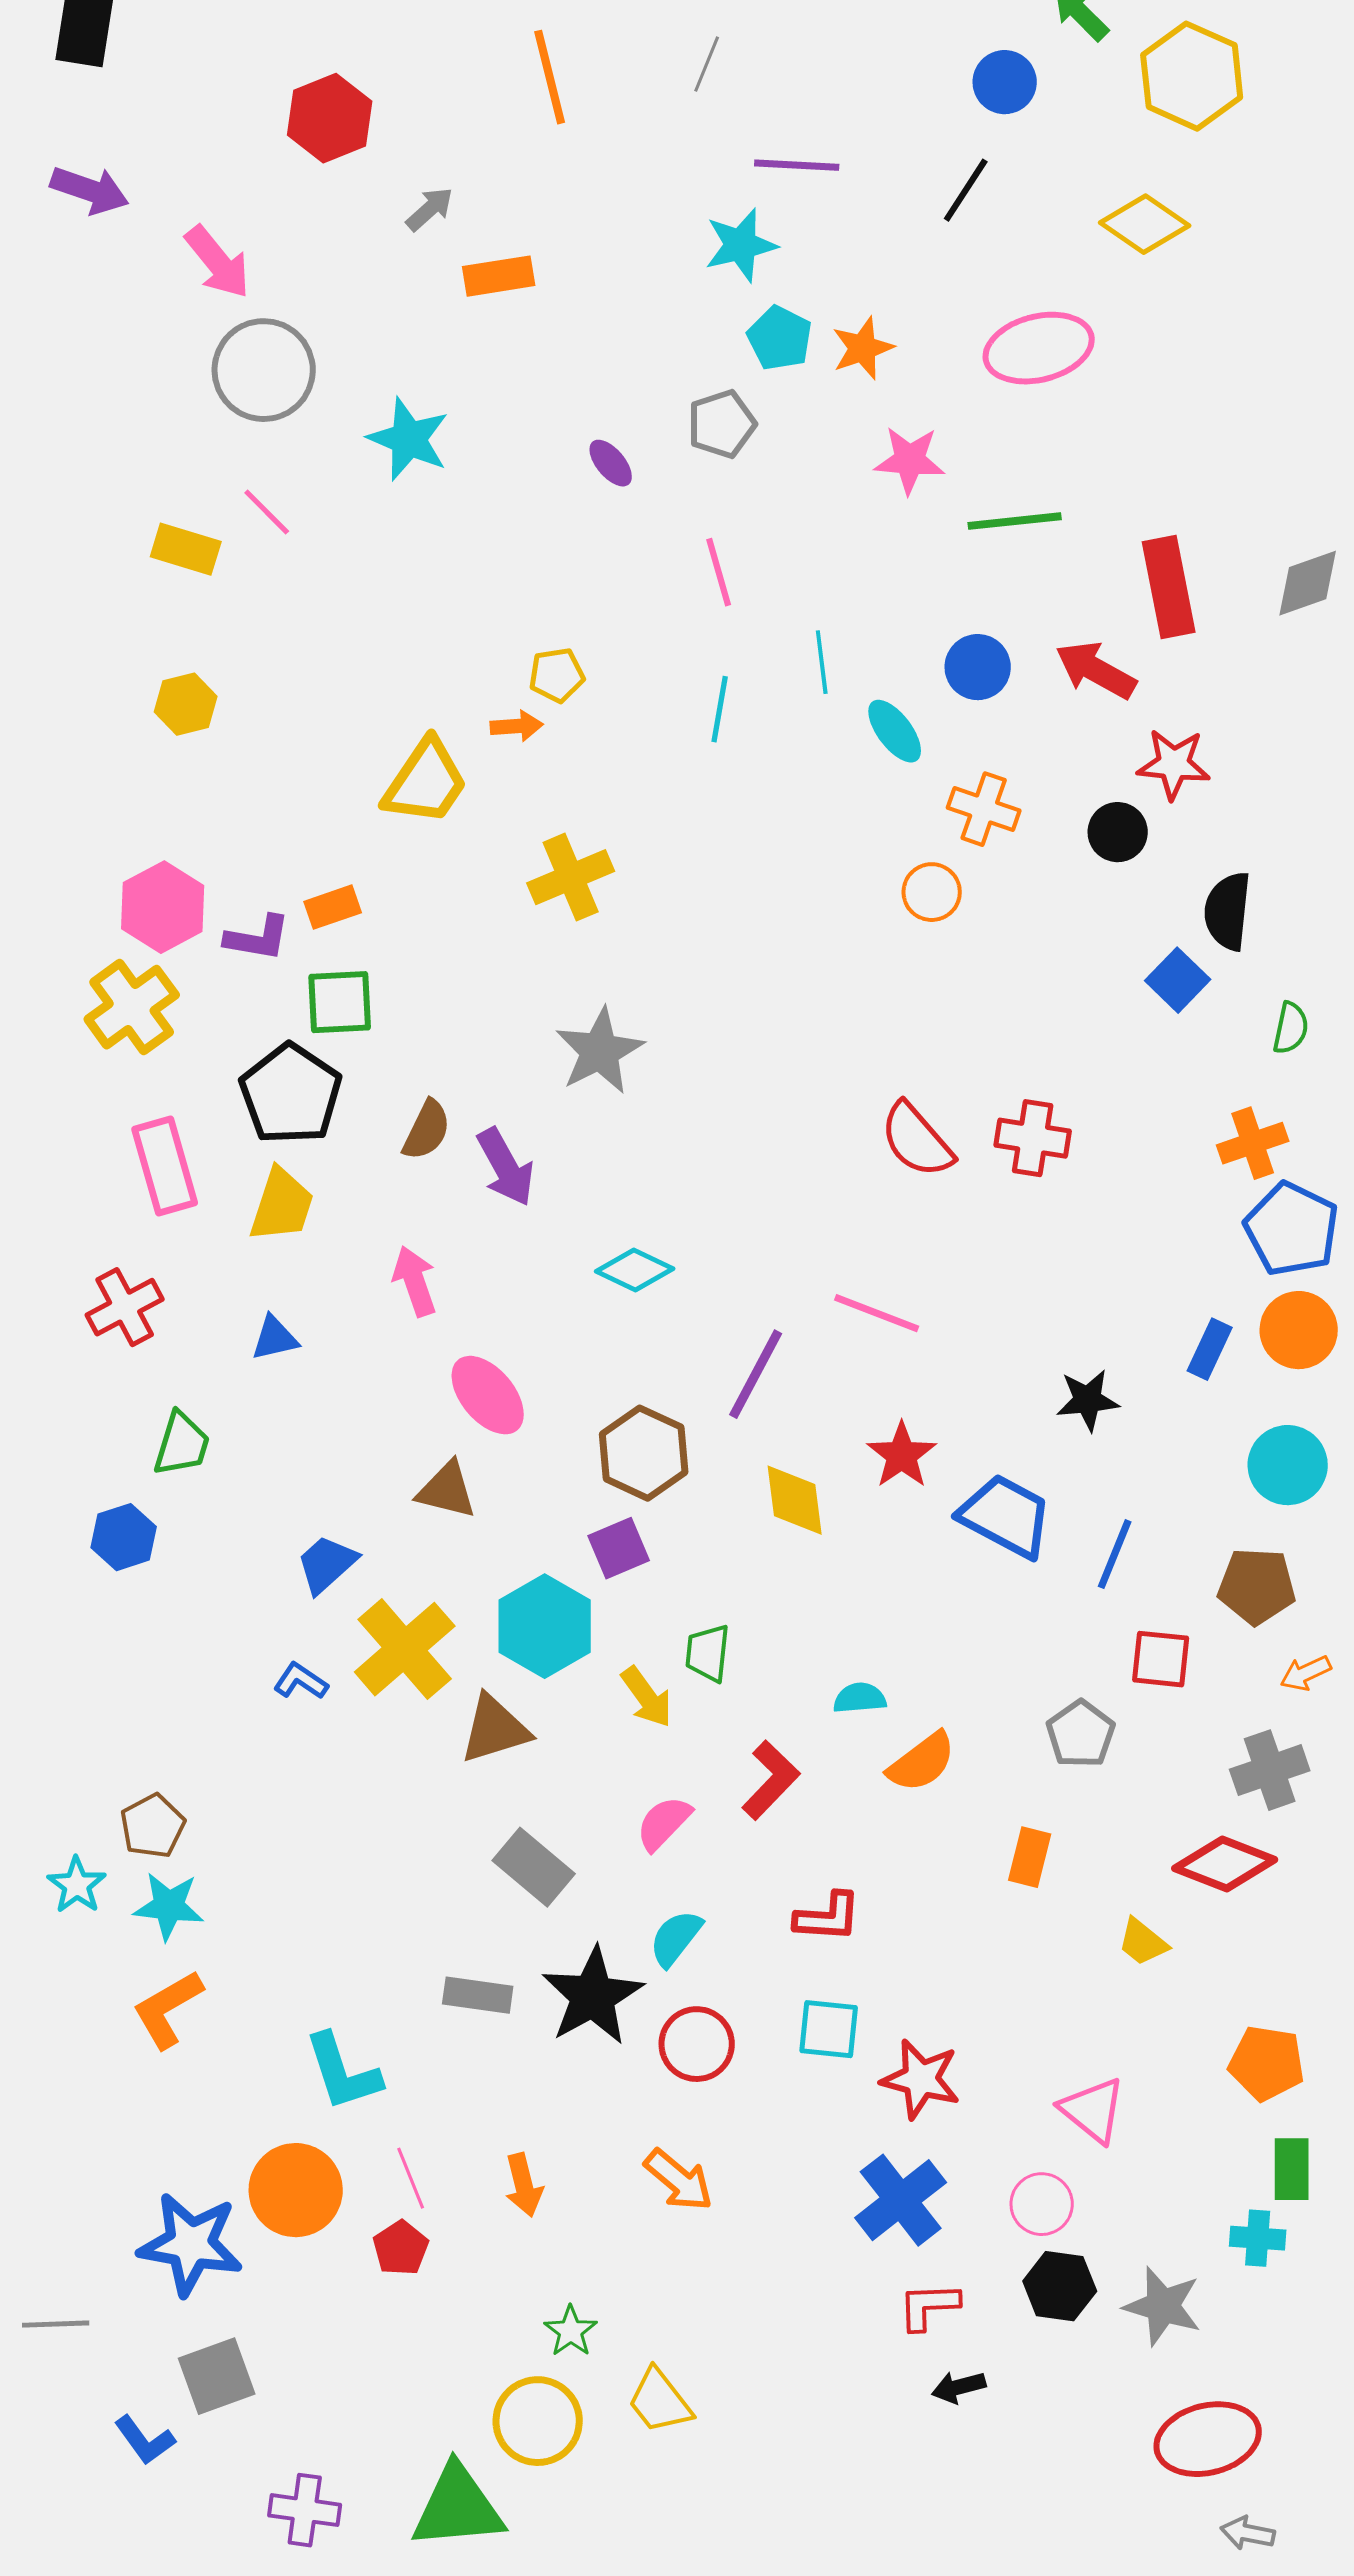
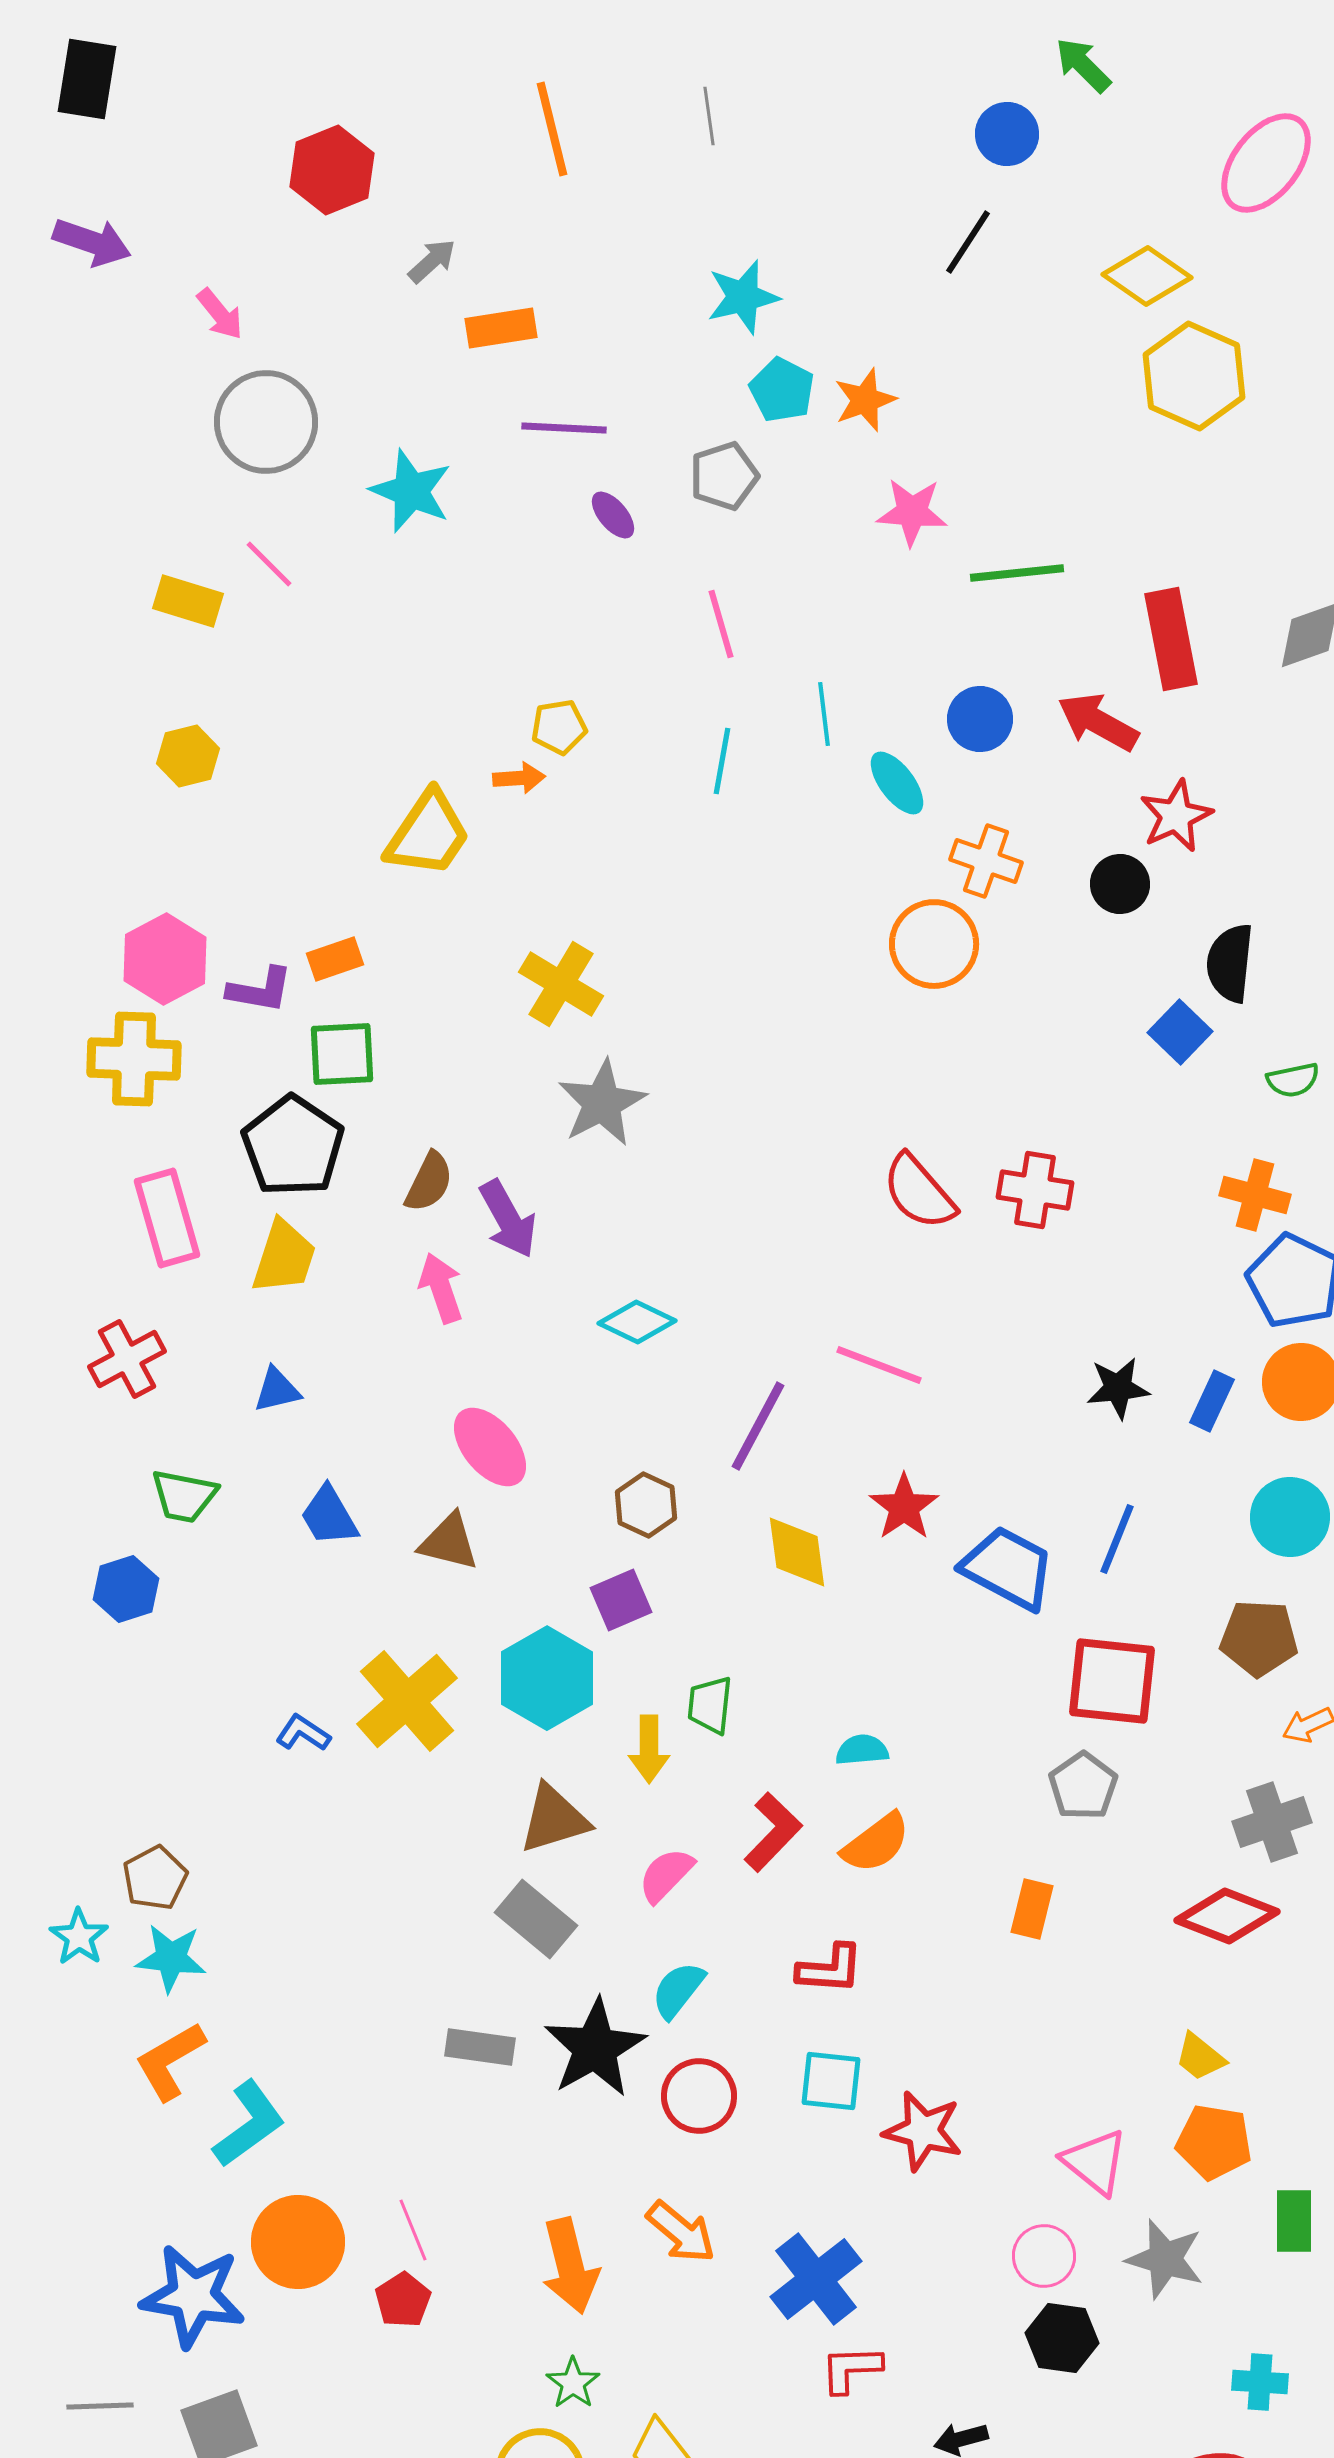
gray line: (707, 64) -> (709, 116), turned -30
yellow hexagon: (1192, 76) -> (1194, 376), moved
purple line: (797, 165) -> (564, 428), moved
pink arrow: (218, 262) -> (220, 314), size x0.7
pink ellipse: (1039, 348) -> (1266, 163), moved, turned -38
red star: (1174, 764) -> (1176, 816), turned -30
yellow cross: (571, 877) -> (561, 984), moved, turned -36
orange circle: (932, 892) -> (934, 944), size x1.5
yellow cross: (132, 1007) -> (134, 1059), turned 38
green semicircle: (1291, 1028) -> (1293, 1080), turned 66
orange cross: (1253, 1143) -> (1255, 1195), turned 34
pink arrow: (415, 1281) -> (441, 1288), moved
black star: (1088, 1400) -> (1118, 1388), moved
green trapezoid: (182, 1444) -> (184, 1496), turned 84
brown hexagon: (644, 1453) -> (646, 1505), size x0.7
blue line: (1115, 1554) -> (1117, 1539), moved
blue trapezoid: (327, 1564) -> (329, 1516), moved, turned -78
red square: (1161, 1659) -> (1112, 1681), moved, size x1.5
yellow arrow: (647, 1697) -> (649, 1749), turned 36
brown triangle: (495, 1729) -> (554, 1819), moved
orange semicircle: (922, 1762) -> (876, 1843), moved
yellow trapezoid: (1143, 1942) -> (1200, 2057), moved
orange pentagon: (1267, 2063) -> (1214, 2142), moved
cyan L-shape: (343, 2072) -> (249, 2124), moved, turned -108
orange arrow: (524, 2185) -> (570, 2266), moved, size x1.5
blue cross: (901, 2200) -> (816, 2279), moved
cyan cross: (1258, 2238) -> (1260, 2382), moved
red L-shape: (929, 2306) -> (851, 2369), moved
gray star: (1163, 2306) -> (1165, 2259), moved
gray line: (56, 2324) -> (100, 2406), moved

